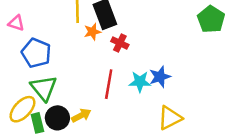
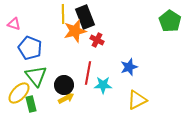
orange star: (92, 32) -> (75, 31), size x1.6
cyan star: (140, 82) -> (103, 85), moved
black circle: (57, 118) -> (64, 85), moved

